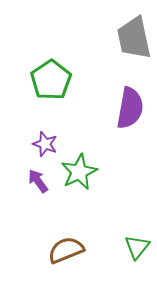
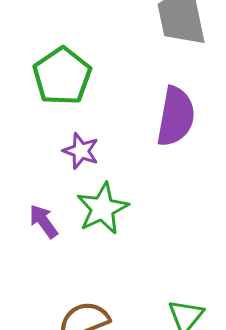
purple star: (45, 144) -> (81, 151), moved

